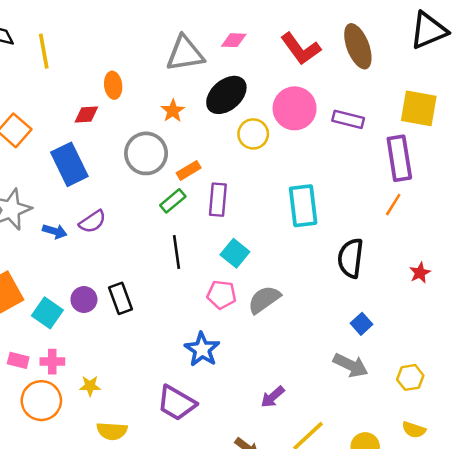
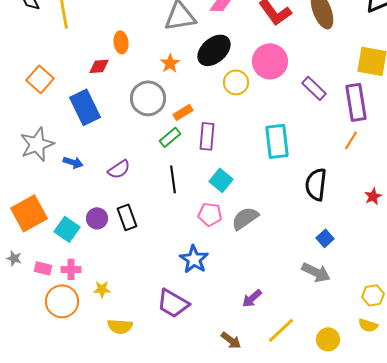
purple rectangle: (348, 119) -> (314, 88), moved, turned 30
purple semicircle: (92, 222) -> (119, 169), moved
yellow hexagon: (410, 377) -> (373, 295), moved

